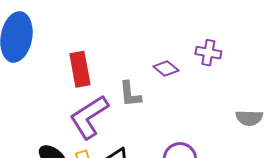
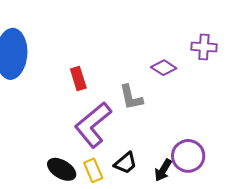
red rectangle: (80, 69) -> (78, 78), size x0.7

